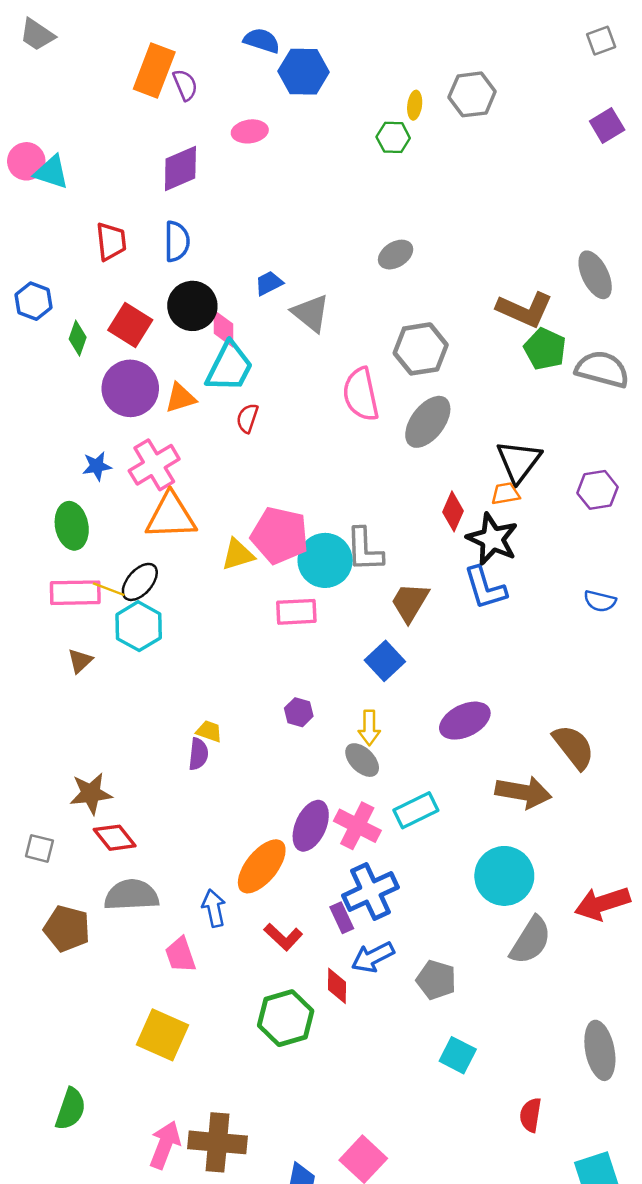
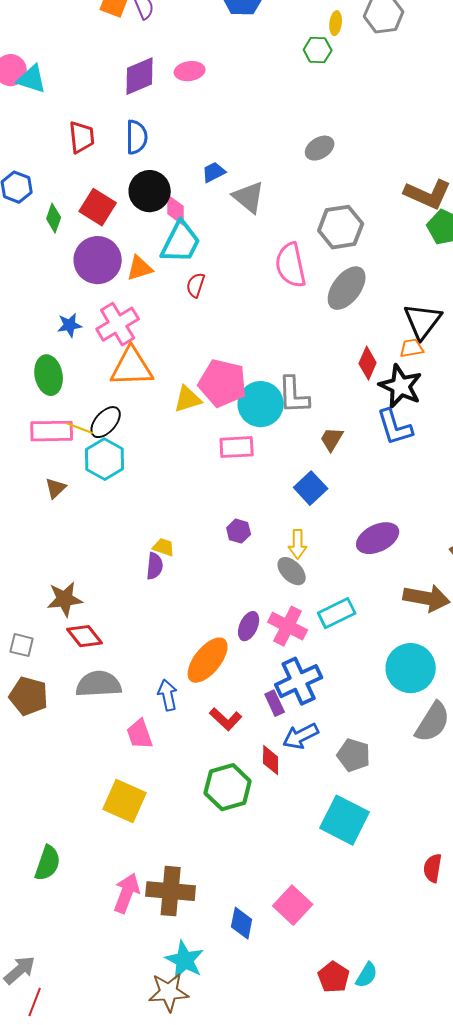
pink ellipse: (250, 131) -> (190, 71), moved
brown trapezoid: (410, 602) -> (332, 439), size x0.7
purple ellipse: (311, 826) -> (249, 626), size x0.7
brown pentagon: (67, 929) -> (29, 696), moved
cyan square: (458, 1055) -> (345, 820), moved, size x1.6

